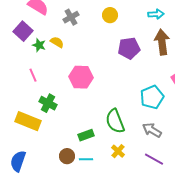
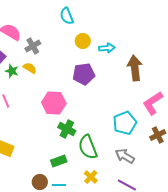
cyan arrow: (156, 14) -> (107, 48), moved
gray cross: (71, 17) -> (33, 46), moved
purple pentagon: (129, 48) -> (84, 74), moved
green cross: (48, 103) -> (67, 129), moved

